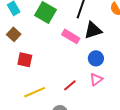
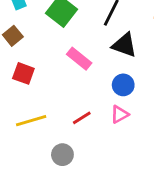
black triangle: (93, 30) -> (124, 45), turned 30
pink rectangle: (71, 36) -> (79, 59), moved

